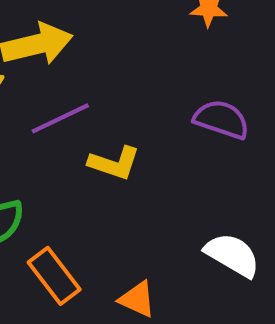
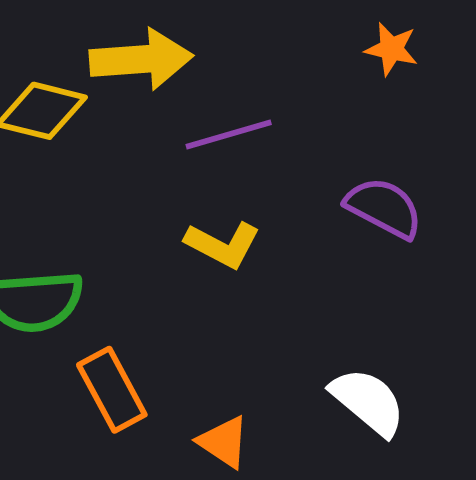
purple line: (60, 118) -> (229, 135), moved

